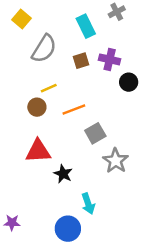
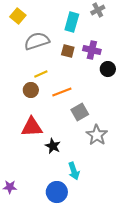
cyan rectangle: (86, 26) -> (72, 22), turned 42
gray semicircle: (44, 49) -> (37, 41), turned -140
brown square: (81, 61) -> (68, 51), turned 32

